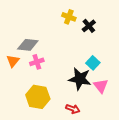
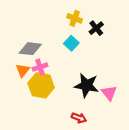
orange triangle: (13, 61) -> (23, 70), moved
cyan square: (93, 63) -> (71, 43), moved
yellow hexagon: (38, 97) -> (41, 85), moved

